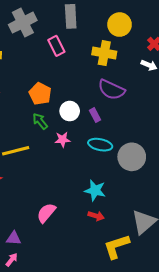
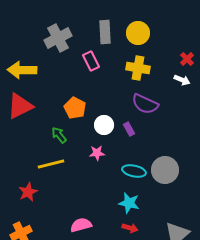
yellow circle: (120, 25) -> (138, 33), moved
green arrow: (40, 121) -> (59, 135), moved
cyan ellipse: (100, 145) -> (134, 171), moved
pink semicircle: (46, 213) -> (81, 225), turned 35

